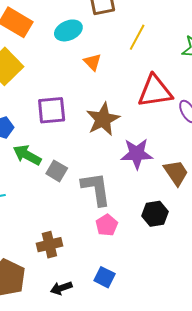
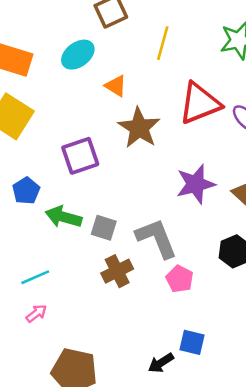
brown star: (103, 119) -> (139, 128), moved
brown cross: (49, 245) -> (117, 271), moved
black arrow: (61, 288) -> (161, 363), moved

